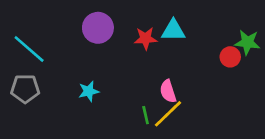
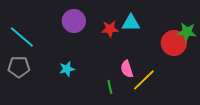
red circle: (230, 57) -> (174, 43), size x1.6
yellow line: (168, 114) -> (144, 80), moved

